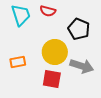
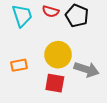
black pentagon: (79, 29) -> (77, 16), moved

